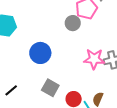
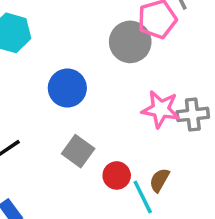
gray circle: (73, 23) -> (130, 42), size x1.5

